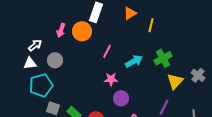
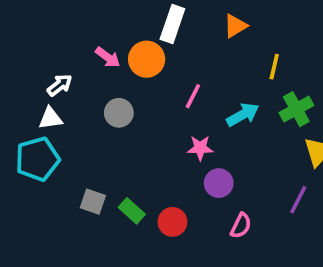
yellow line: (151, 25) -> (274, 67), moved
pink arrow: (61, 30) -> (108, 57), turned -72
gray circle: (55, 60) -> (119, 113), moved
cyan pentagon: (41, 85) -> (37, 159), moved

